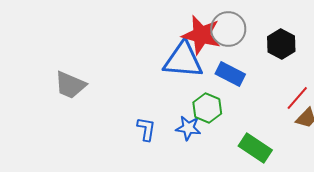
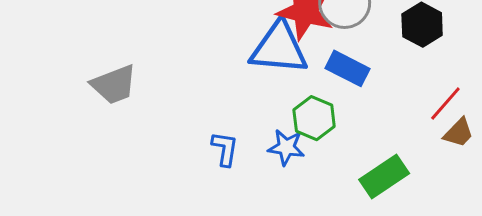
gray trapezoid: (70, 85) -> (114, 85), turned -44
green rectangle: (255, 148) -> (384, 177), turned -68

